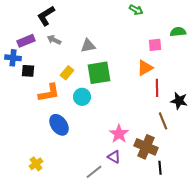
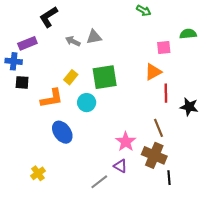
gray arrow: (54, 40) -> (73, 41), moved
gray triangle: (88, 46) -> (94, 37), moved
black square: (28, 71) -> (22, 82), moved
brown line: (163, 121) -> (158, 128), moved

